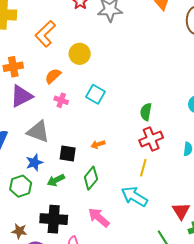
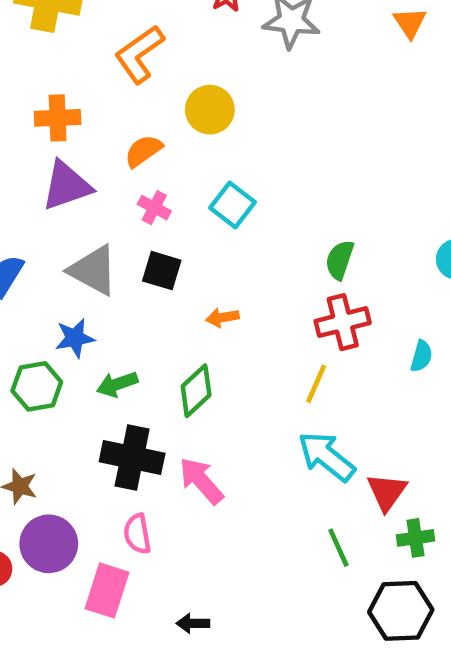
black square: (68, 153) -> (162, 271), moved
cyan arrow: (134, 196) -> (327, 456), moved
black cross: (54, 219) -> (132, 458), moved

